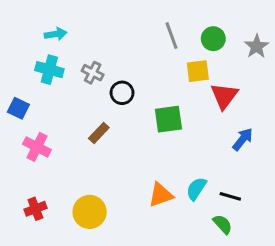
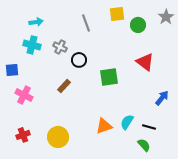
gray line: (172, 36) -> (86, 23), moved
gray star: (257, 46) -> (166, 17), moved
yellow square: (198, 71) -> (117, 14), moved
red triangle: (224, 96) -> (145, 62), turned -30
blue square: (18, 108) -> (12, 70), turned -32
blue arrow: (243, 139) -> (162, 98), moved

